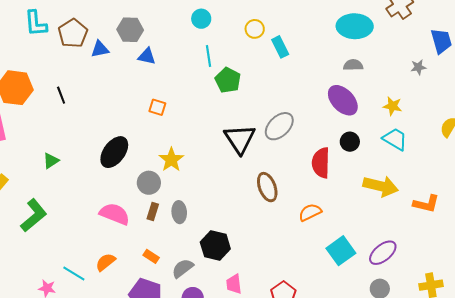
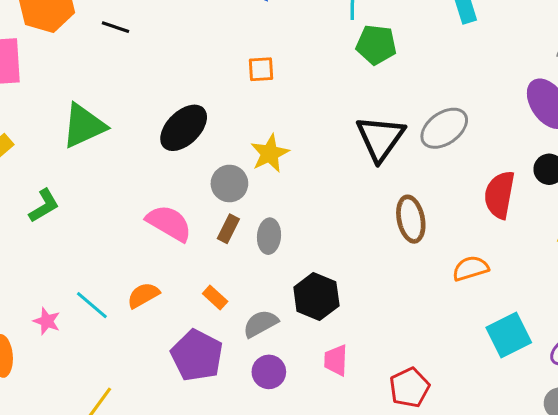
green pentagon: (228, 80) -> (376, 45), turned -30
black line: (61, 95) -> (115, 27), turned -60
orange square: (157, 107) -> (261, 69), turned -30
green triangle: (51, 161) -> (84, 126), size x1.8
green L-shape: (34, 215) -> (44, 206), size x0.7

